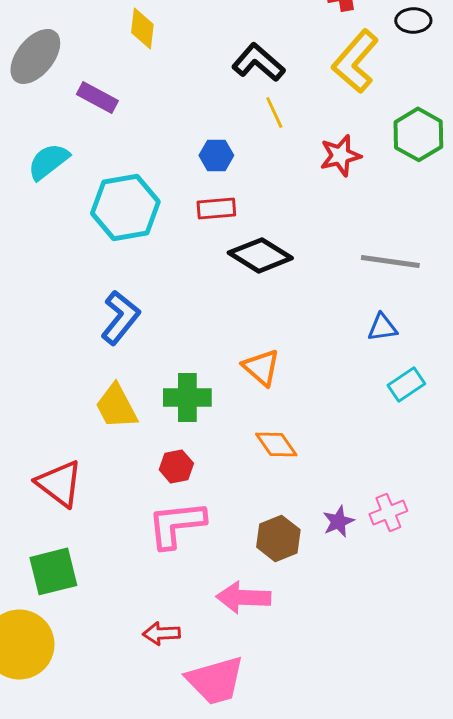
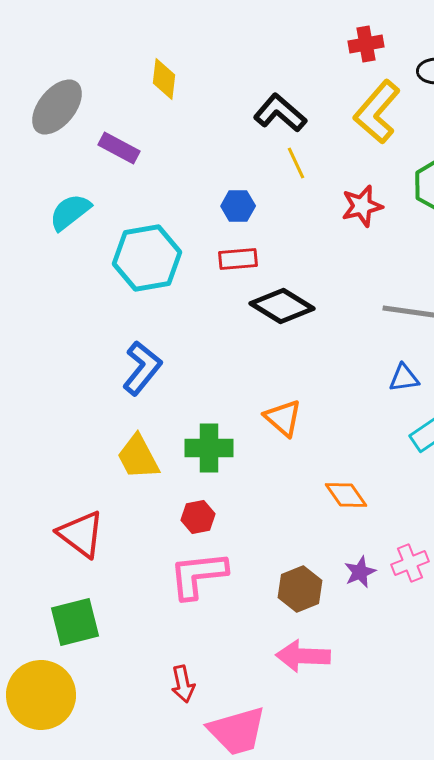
orange diamond: (276, 444) -> (346, 495), moved
pink arrow: (243, 597) -> (303, 656), moved
red arrow: (161, 633) -> (183, 684), turned -99

